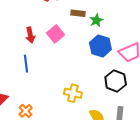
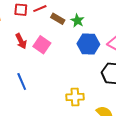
brown rectangle: (78, 13) -> (58, 19), turned 40
red arrow: (30, 35) -> (21, 41), moved

